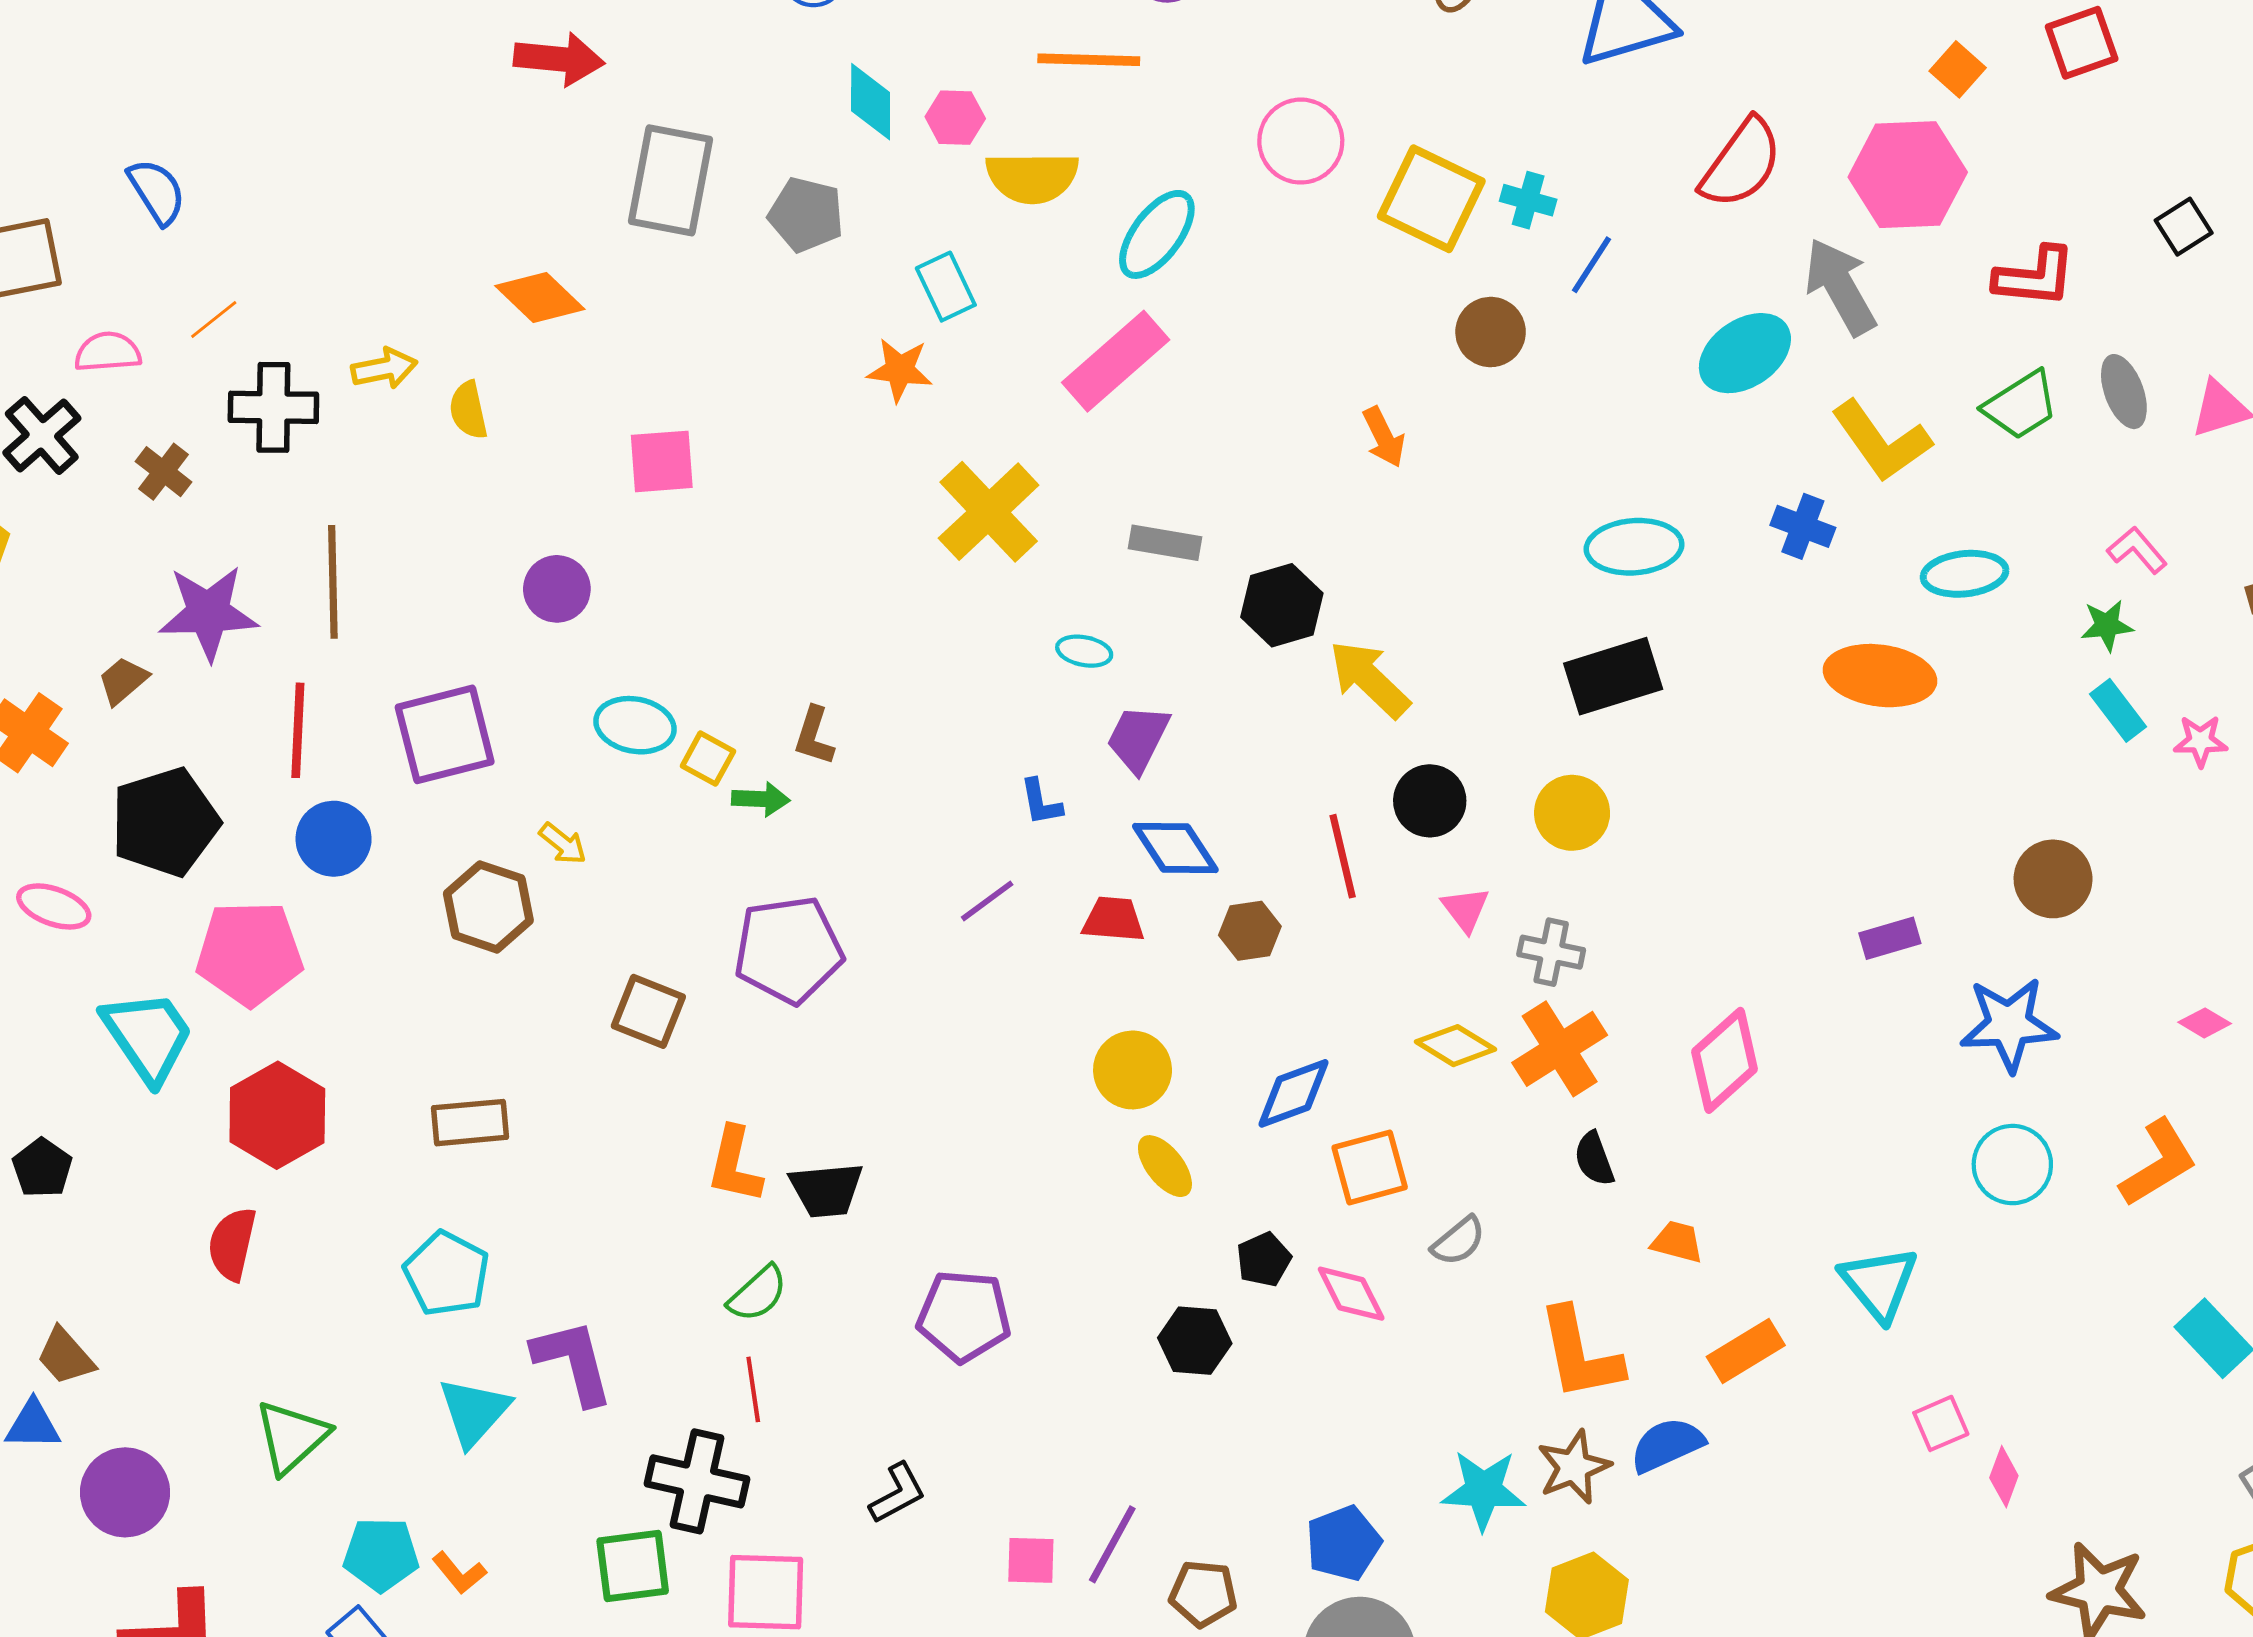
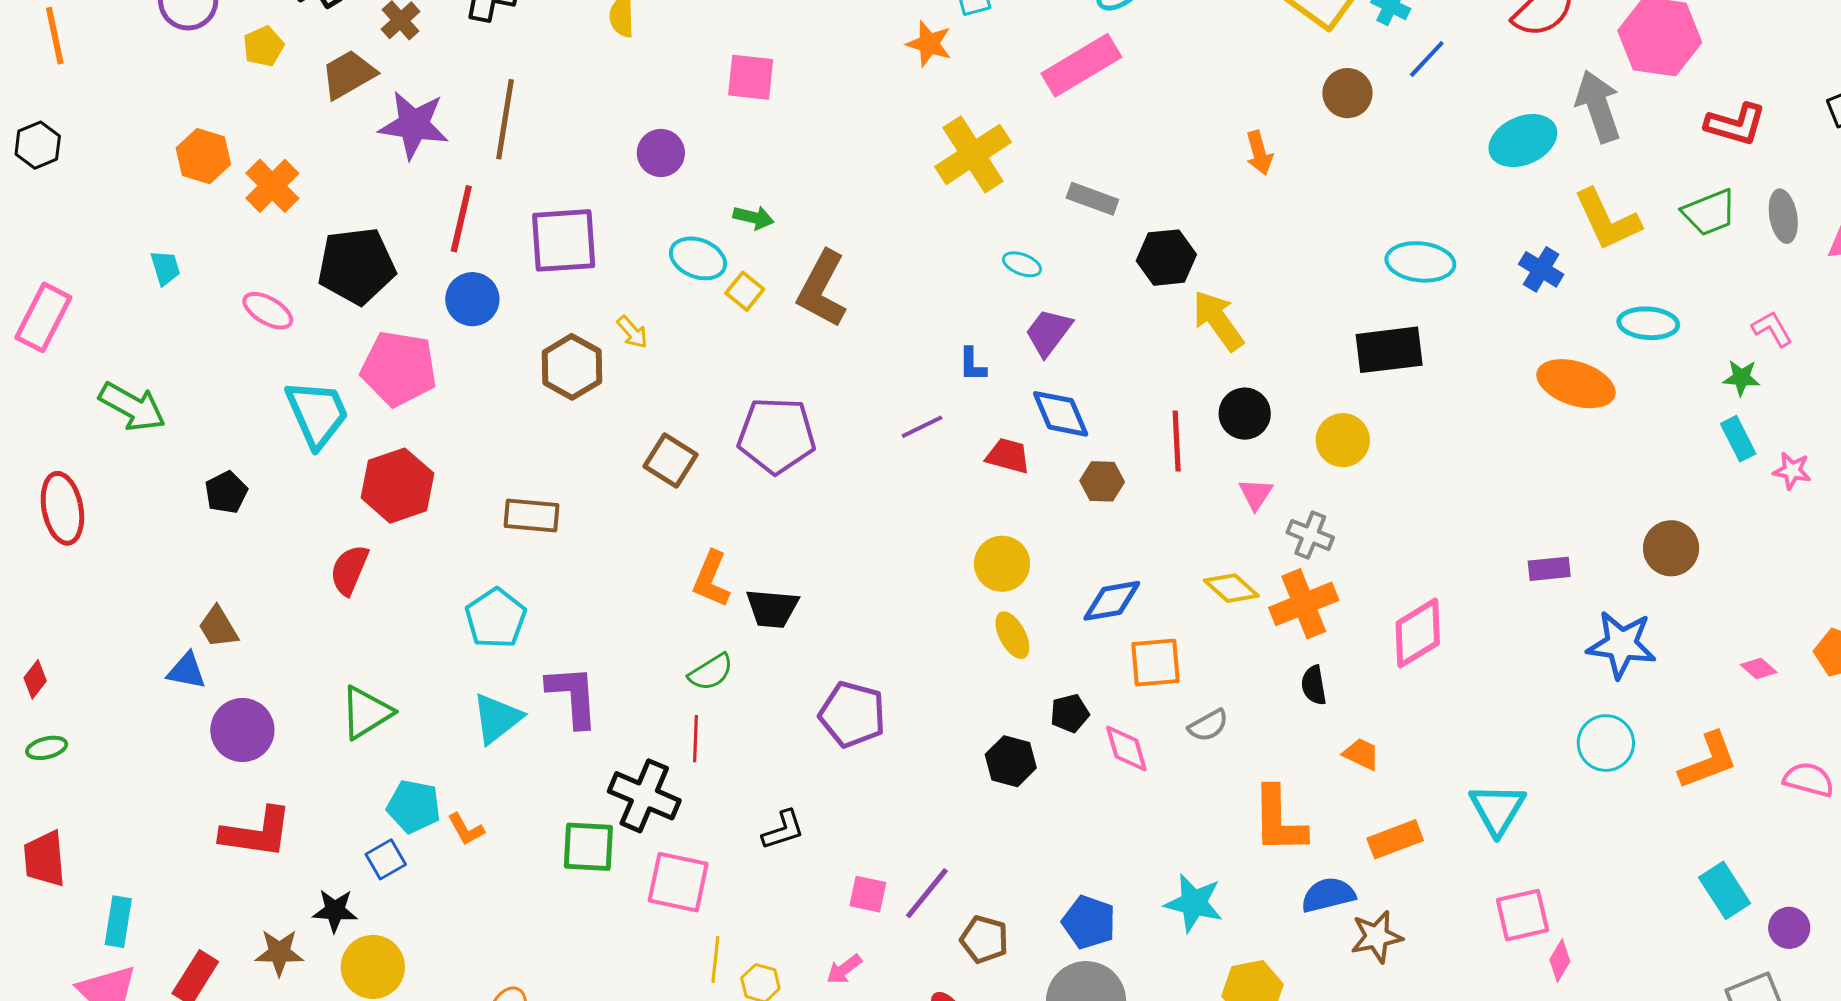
brown trapezoid: (123, 681) -> (349, 74), moved, size x1.5
brown L-shape: (814, 736) -> (822, 289), size x1.8
green arrow: (761, 799) -> (754, 217), moved
pink square: (1941, 1423) -> (1522, 915), size x1.4
brown star: (1574, 1467) -> (1377, 937), moved
blue pentagon: (1344, 1543) -> (1089, 922), turned 30

